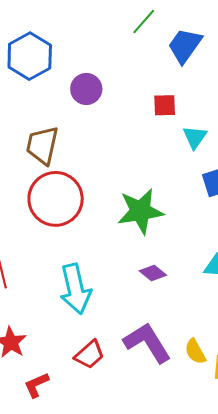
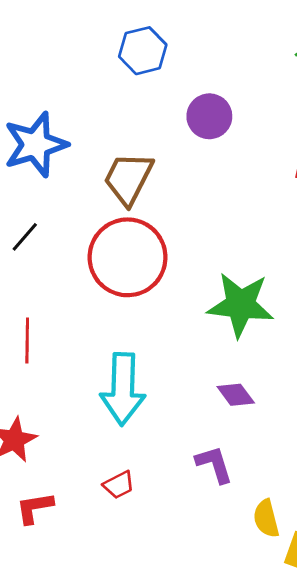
blue hexagon: (30, 56) -> (143, 51), size x0.7
purple L-shape: (147, 343) -> (214, 464), moved, size x0.6
red trapezoid: (89, 355) -> (119, 485), size x0.7

